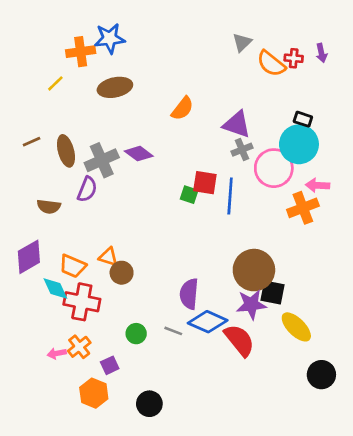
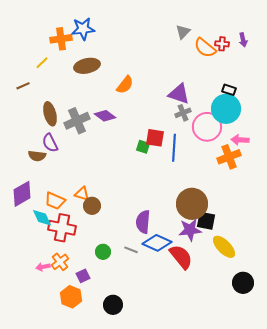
orange semicircle: (182, 109) -> (125, 85), moved
brown line: (32, 142) -> (23, 86), moved
purple semicircle: (87, 189) -> (50, 143), moved, turned 132

